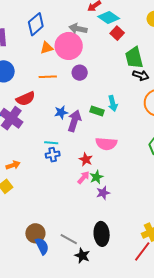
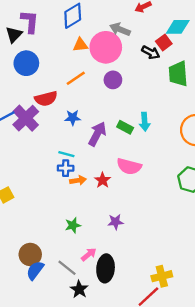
cyan diamond: (109, 18) -> (178, 27), moved, turned -45
black arrow: (141, 75) -> (151, 52), moved
orange line: (48, 77) -> (76, 78), turned -42
blue star: (61, 112) -> (73, 118), moved
orange arrow: (13, 165) -> (78, 180), moved
green star: (96, 177) -> (73, 225), moved
pink arrow: (83, 178) -> (89, 254), moved
blue semicircle: (42, 246) -> (35, 270), turned -126

